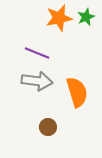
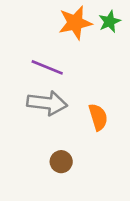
orange semicircle: (77, 92) -> (98, 117), size x0.7

